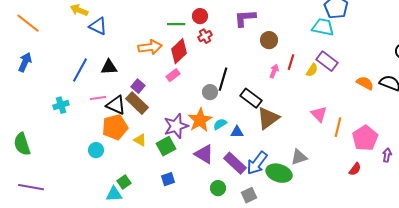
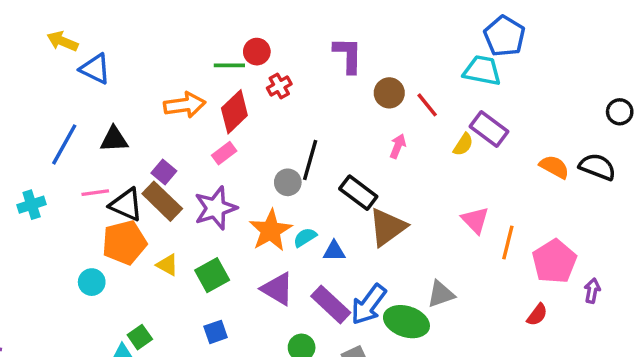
red circle: (200, 16) -> (257, 52), moved
purple L-shape: (245, 18) -> (348, 55), turned 95
red line: (291, 62) -> (427, 105), moved, turned -56
purple star: (176, 126) -> (216, 208), moved

